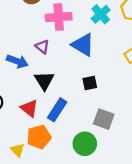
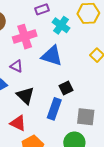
blue rectangle: (57, 110) -> (54, 109), moved

